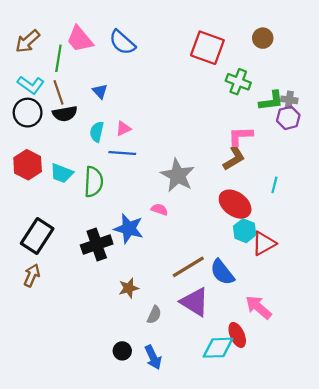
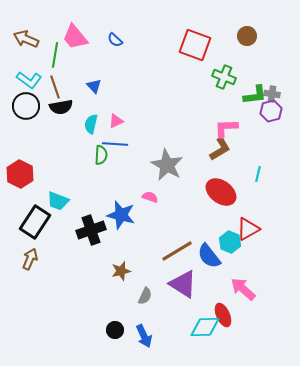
brown arrow: (28, 41) -> (26, 39), turned 65
blue semicircle: (122, 42) -> (115, 40), size x0.6
red hexagon: (28, 165) -> (20, 174), moved
cyan trapezoid: (62, 173) -> (58, 201), moved
green semicircle: (94, 182) -> (101, 155), moved, size x0.7
cyan hexagon: (245, 231) -> (230, 242), moved

